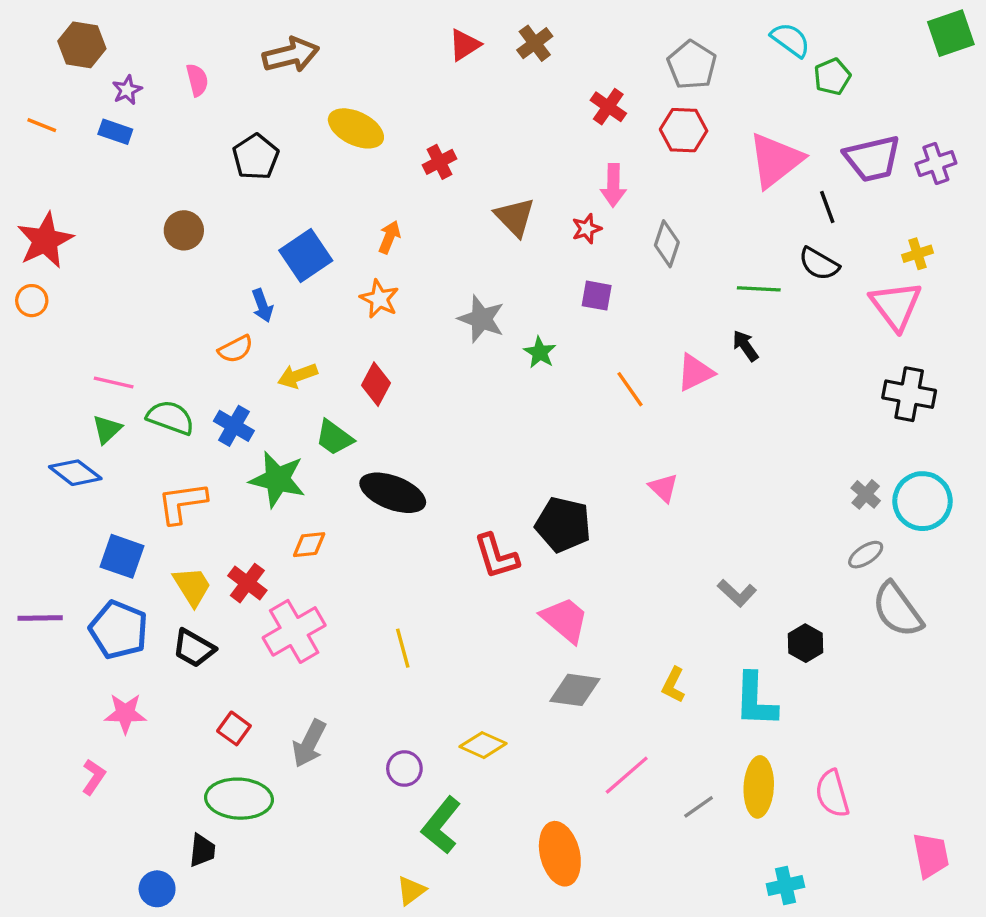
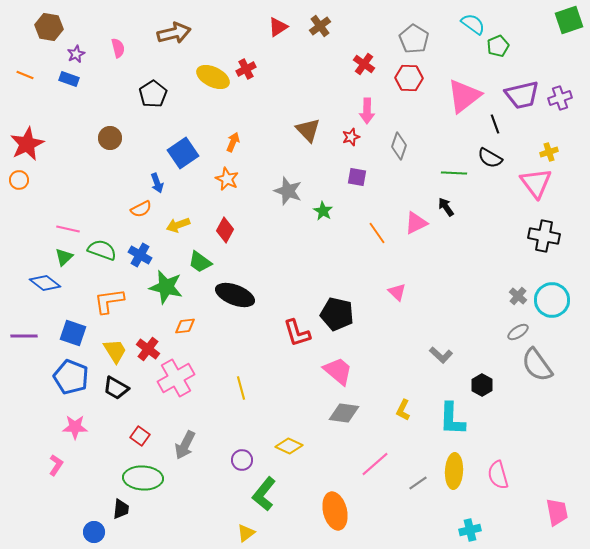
red cross: (440, 162) -> (246, 69), moved
purple line: (40, 618) -> (24, 336), moved

